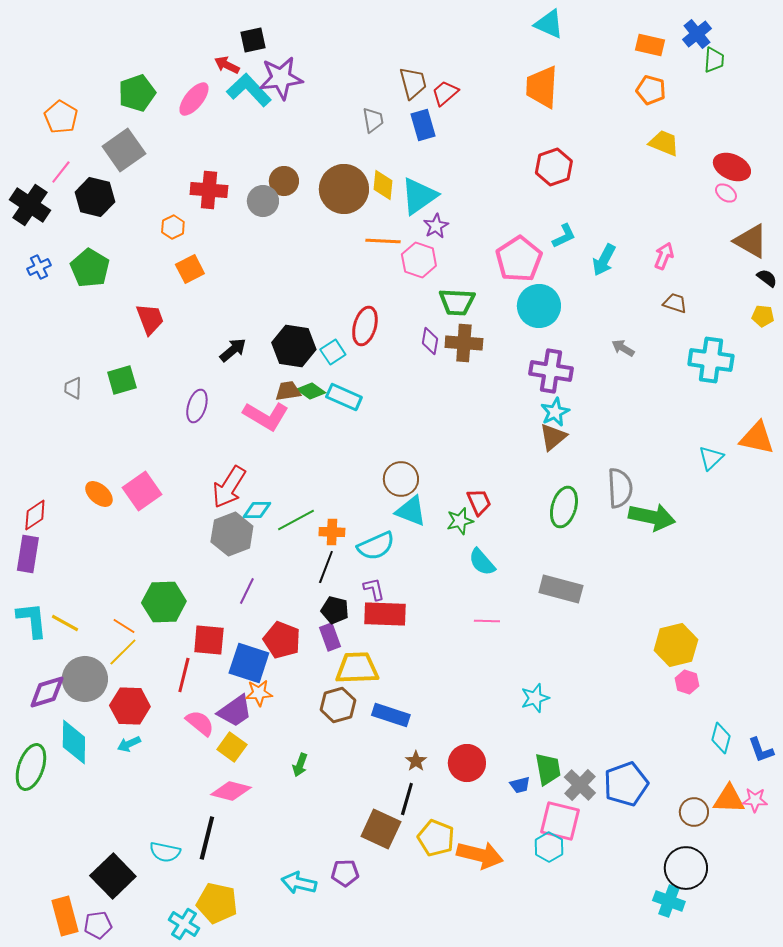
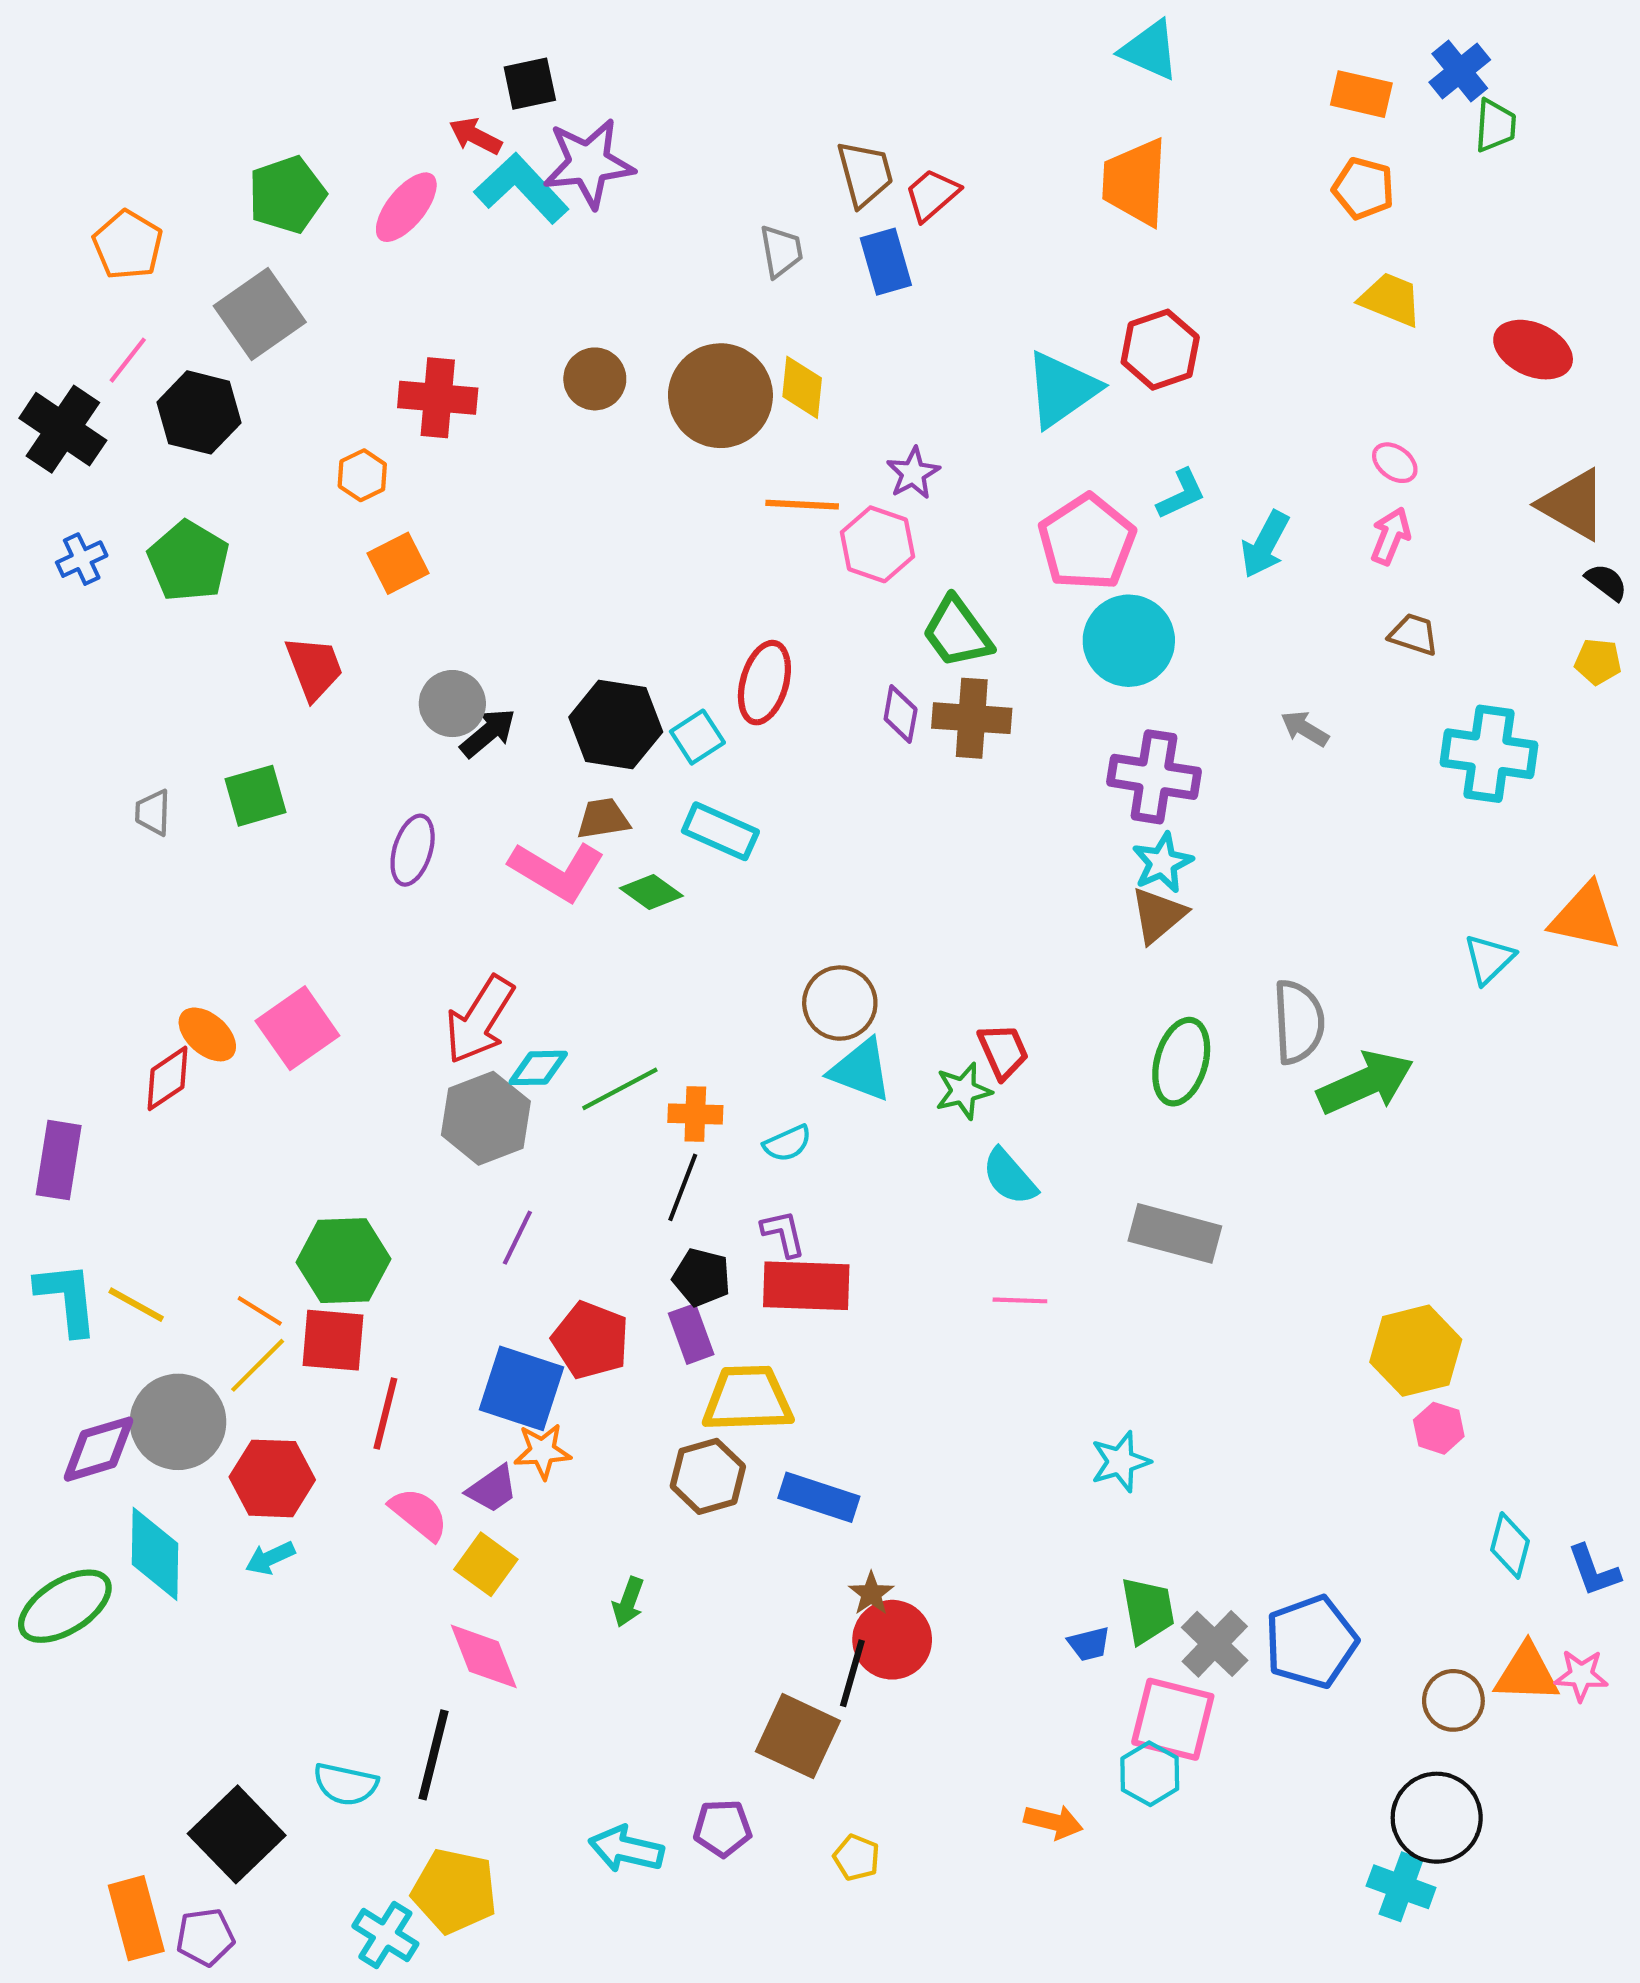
pink ellipse: (726, 193) -> (1395, 463), moved
cyan triangle: (419, 196) -> (1062, 389), moved
gray circle: (263, 201) -> (452, 704), moved
green trapezoid: (457, 302) -> (957, 632), turned 51
green diamond: (311, 391) -> (651, 892), moved
red diamond: (35, 515) -> (168, 1078), moved
green arrow: (652, 517) -> (1365, 1083), turned -36
cyan semicircle: (376, 546) -> (787, 1143), size x0.6
red square: (209, 640) -> (333, 1340), moved
purple trapezoid: (235, 711) -> (492, 1489), size x0.7
red circle: (467, 763) -> (892, 1640), moved
green ellipse: (31, 767) -> (65, 1606), turned 39
pink diamond: (231, 791) -> (484, 1656), turned 54
yellow pentagon: (436, 838) -> (857, 1857), moved, size x0.6
orange arrow: (480, 855) -> (1053, 1822), moved, size x0.6

